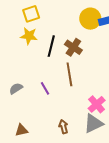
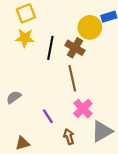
yellow circle: (90, 19) -> (90, 27), moved
purple line: (45, 88) -> (48, 116), moved
pink cross: (97, 104) -> (83, 109), moved

